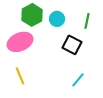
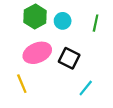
pink ellipse: (20, 42) -> (37, 53), moved
black square: (72, 45) -> (69, 58), moved

